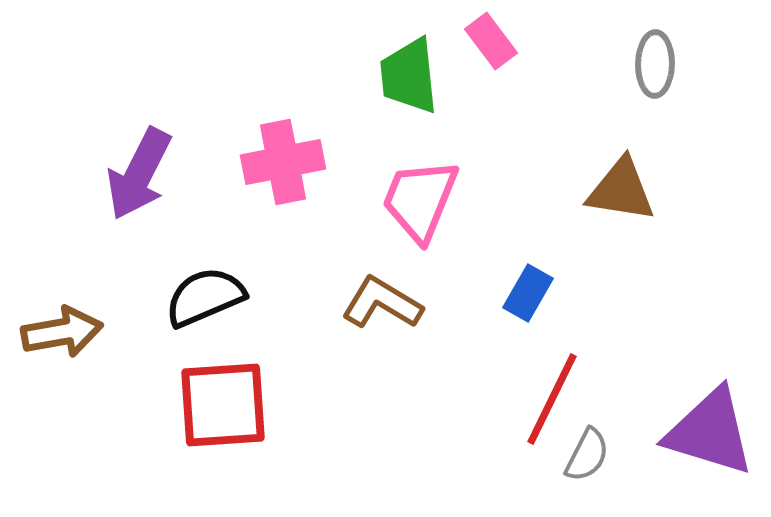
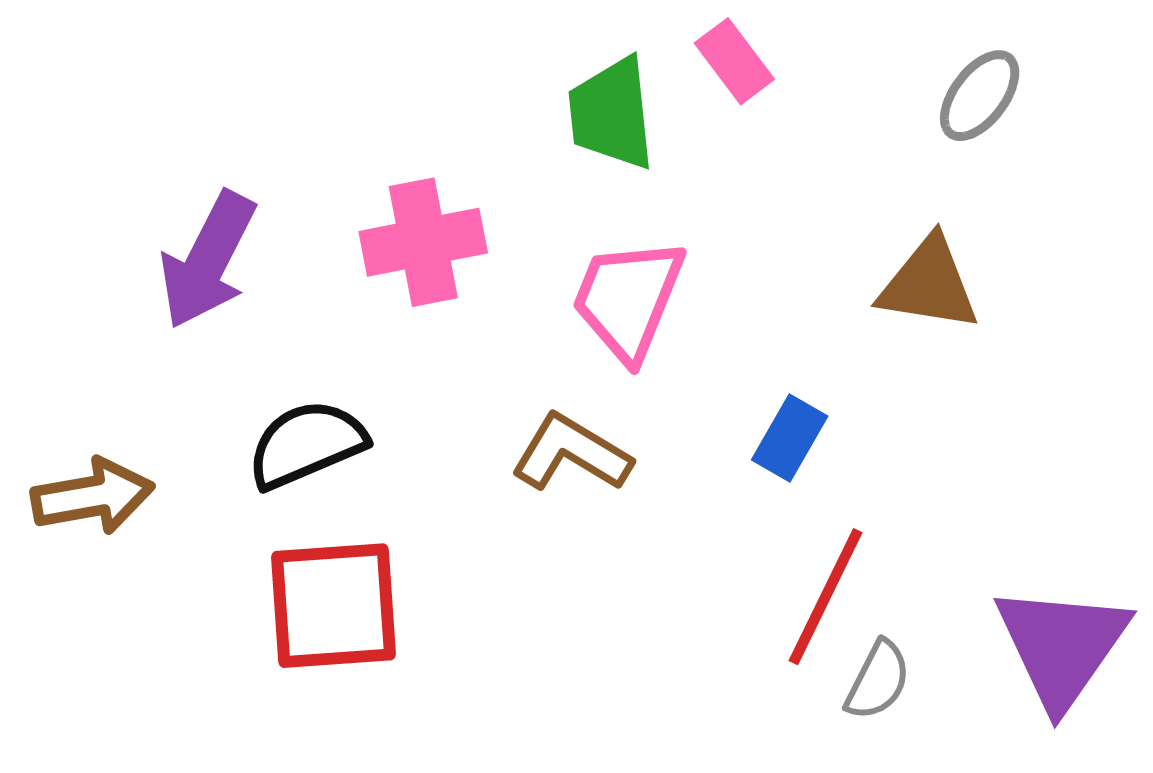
gray ellipse: (655, 64) -> (980, 96), turned 36
purple triangle: (710, 432) -> (1062, 646), turned 48

